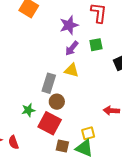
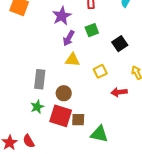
gray rectangle: (49, 83) -> (40, 79), moved
yellow square: (88, 133) -> (100, 71), moved
brown square: (62, 146) -> (78, 120), moved

